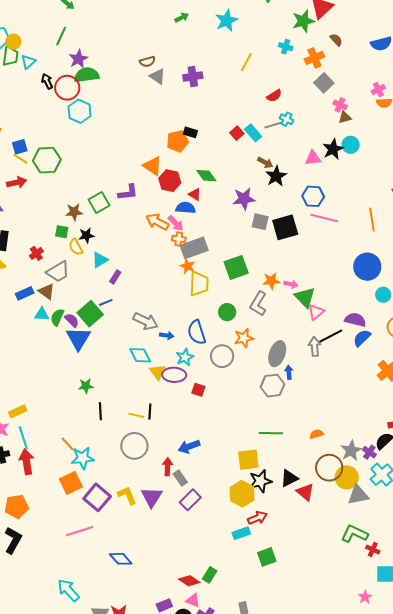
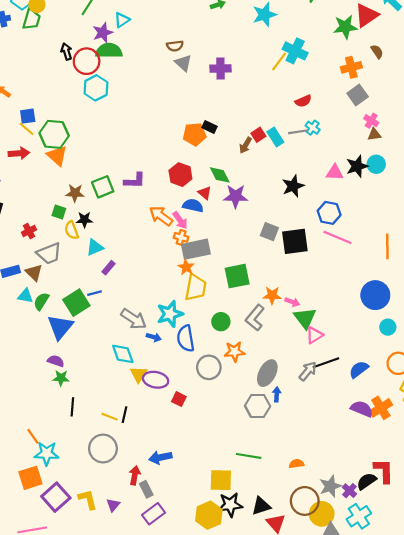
cyan cross: (286, 47) -> (295, 51), moved, size x1.6
cyan triangle: (28, 62) -> (122, 20), moved
brown arrow: (265, 163) -> (246, 145), moved, turned 84
orange triangle: (153, 166) -> (57, 156), moved
purple star: (244, 199) -> (236, 196), moved
purple semicircle: (72, 320) -> (56, 361), moved, turned -35
purple semicircle: (355, 320) -> (362, 409), moved
gray arrow: (315, 347) -> (308, 371), turned 36
cyan star: (185, 357) -> (170, 314), moved, size x1.4
purple triangle: (152, 497) -> (113, 505), size x0.6

